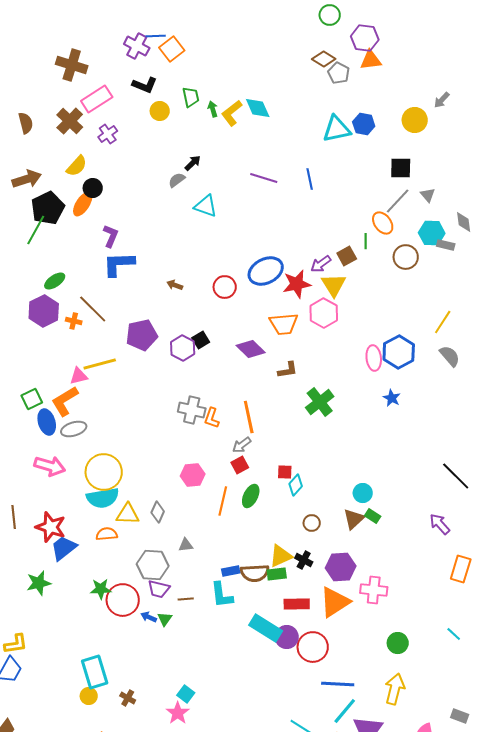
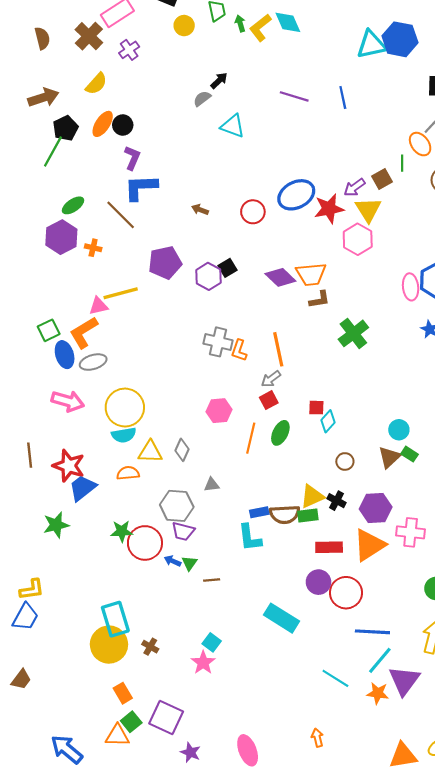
blue hexagon: (364, 124) -> (400, 39), size x1.5
black circle: (93, 188) -> (123, 125), moved
black pentagon: (48, 208) -> (66, 128), size x0.7
brown line: (93, 309) -> (121, 215), moved
orange trapezoid: (284, 324) -> (311, 274), moved
cyan semicircle: (103, 498) -> (124, 435), size x0.7
brown line: (186, 599) -> (212, 580), moved
cyan rectangle: (266, 628) -> (281, 618), moved
yellow circle: (89, 696) -> (109, 645), size x2.0

